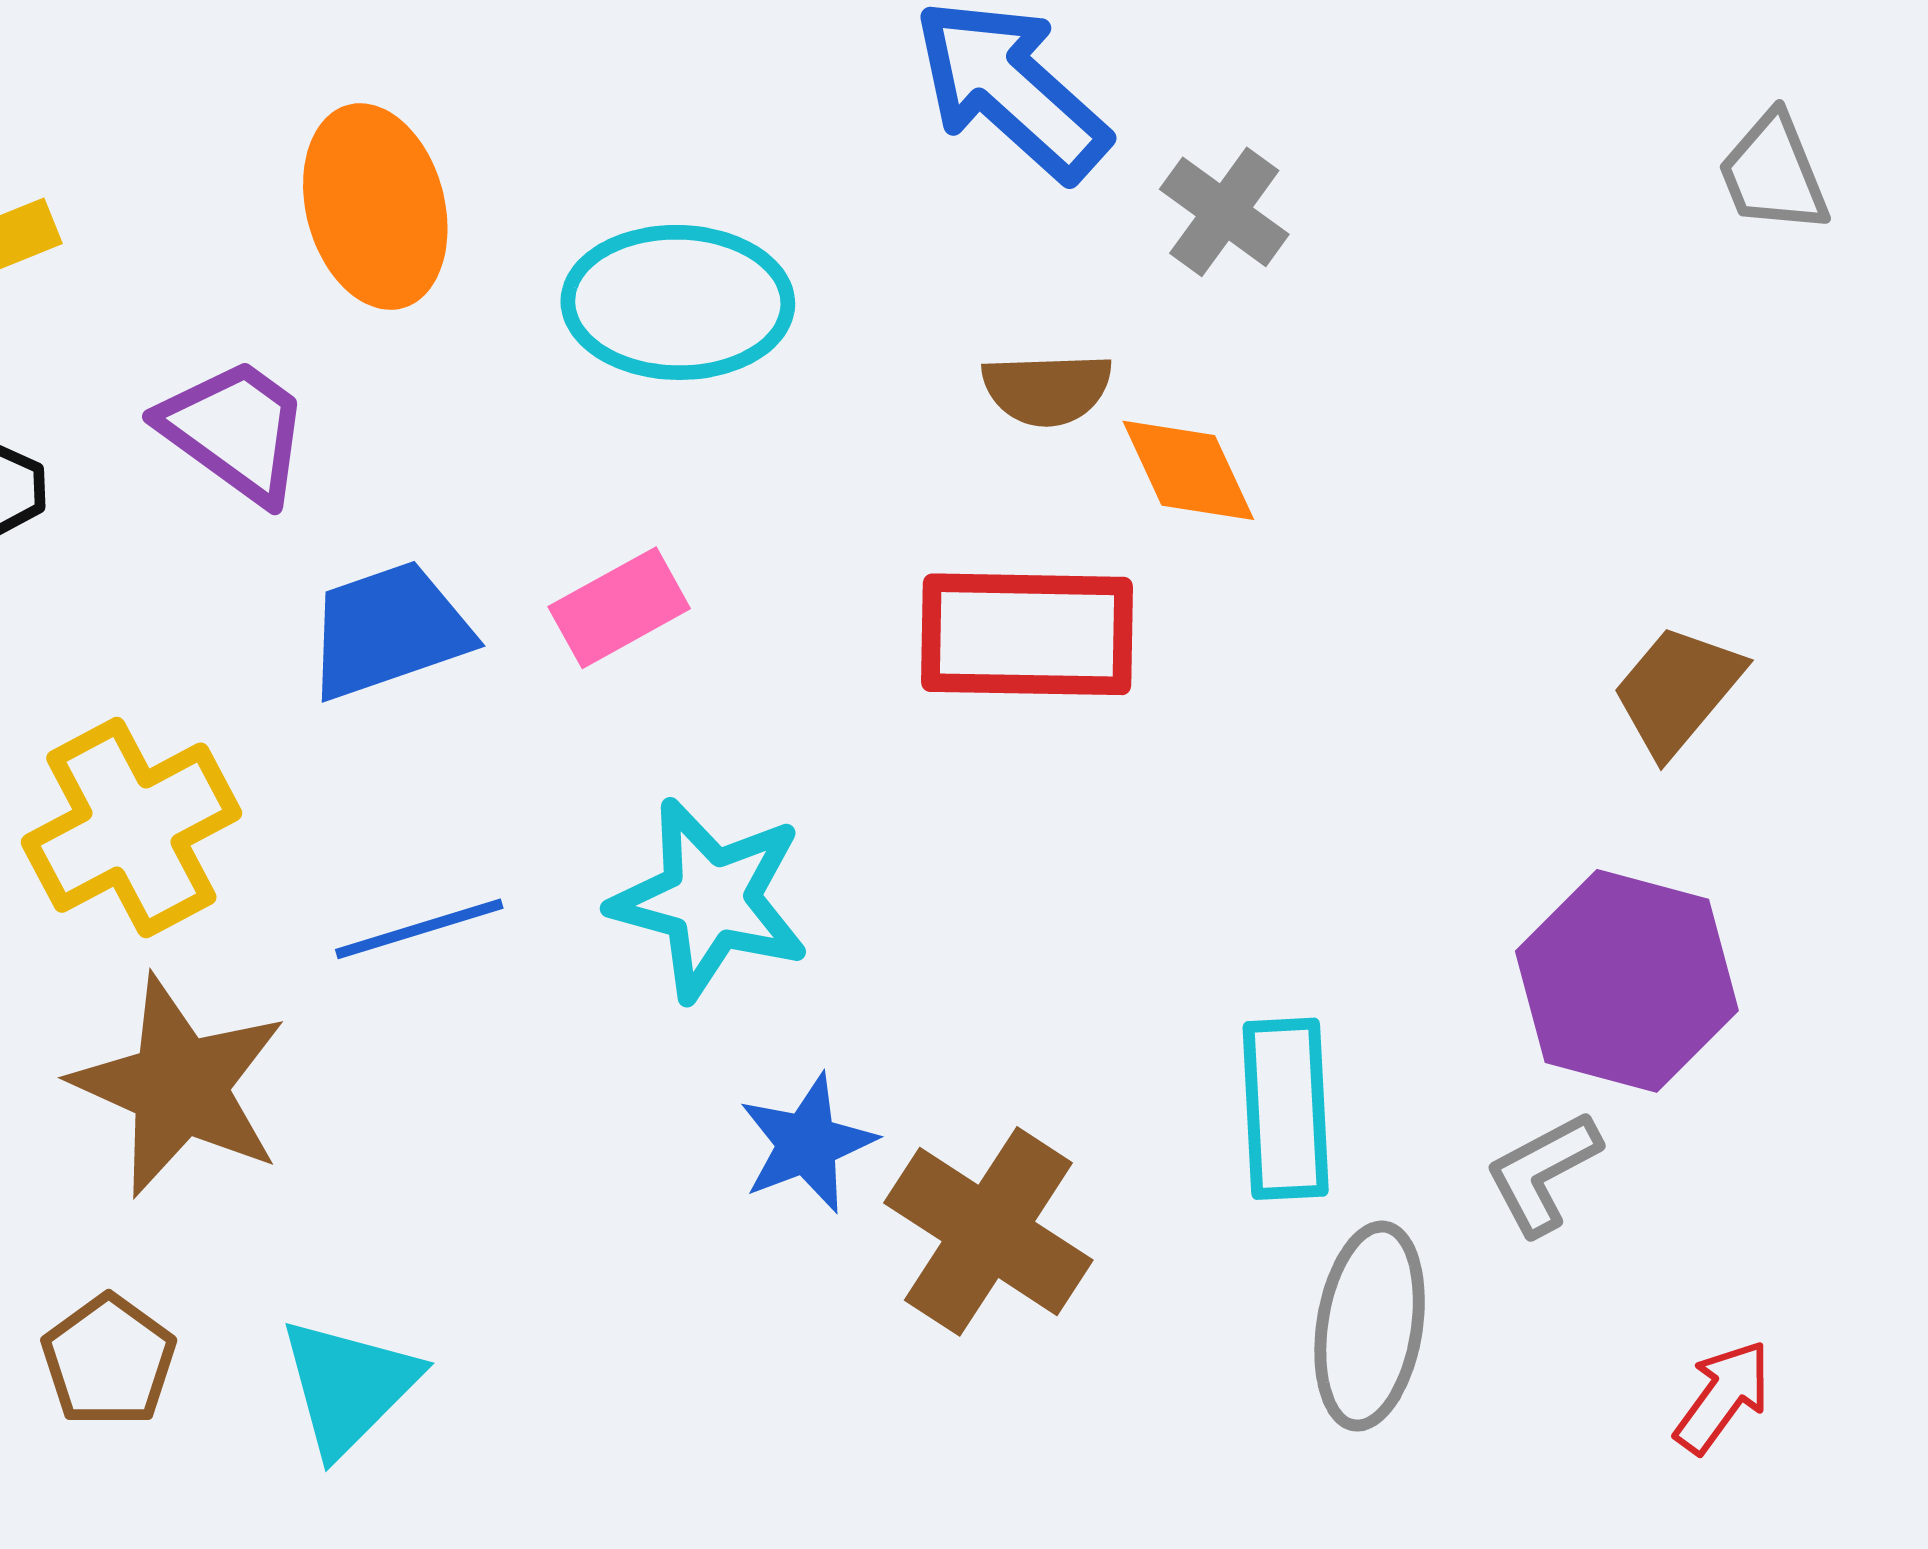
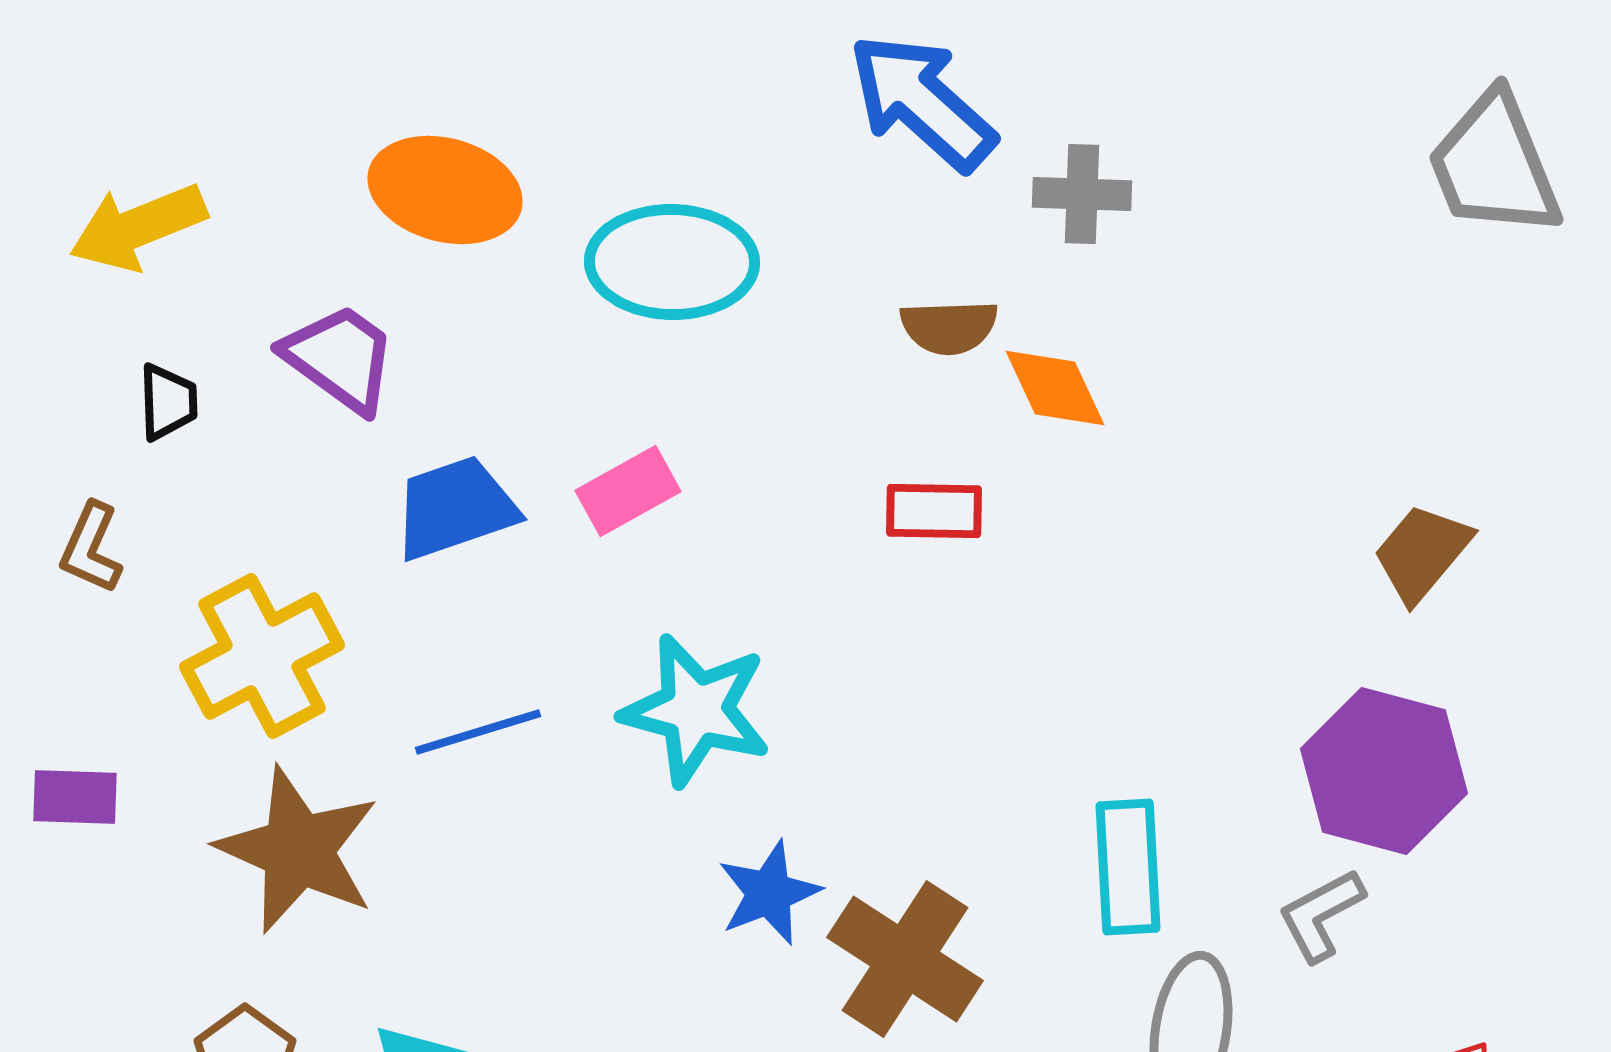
gray trapezoid: (1773, 173) -> (1494, 165), size x1.6
orange ellipse: (375, 207) -> (445, 190), turned -60
gray cross: (1224, 212) -> (1082, 194), turned -34
red rectangle: (1027, 634) -> (934, 511), size x0.6

